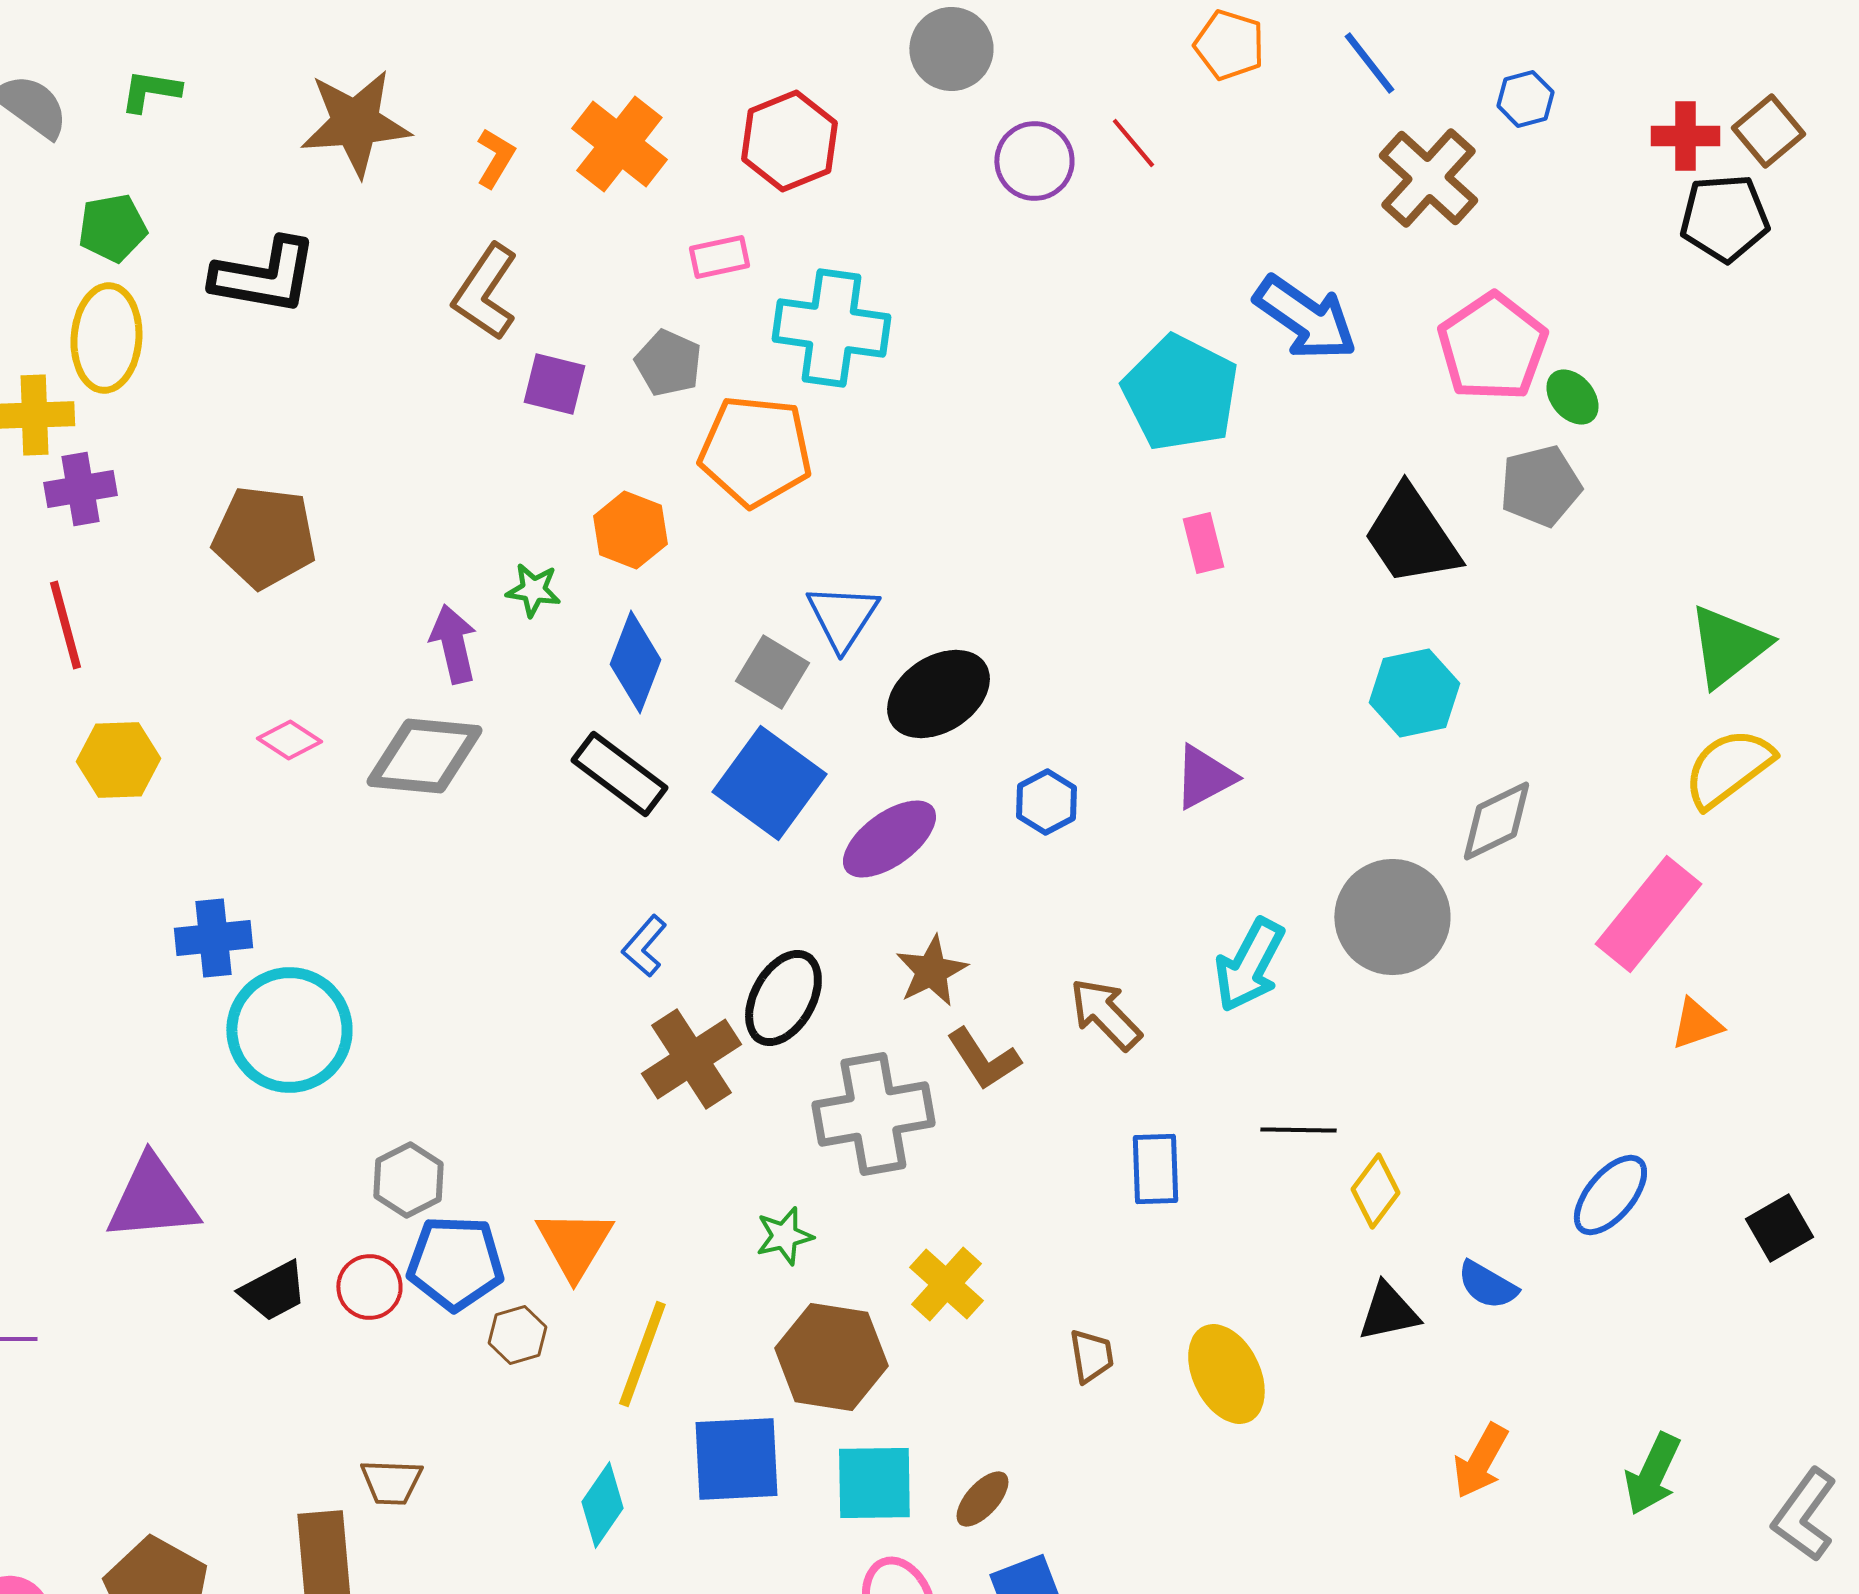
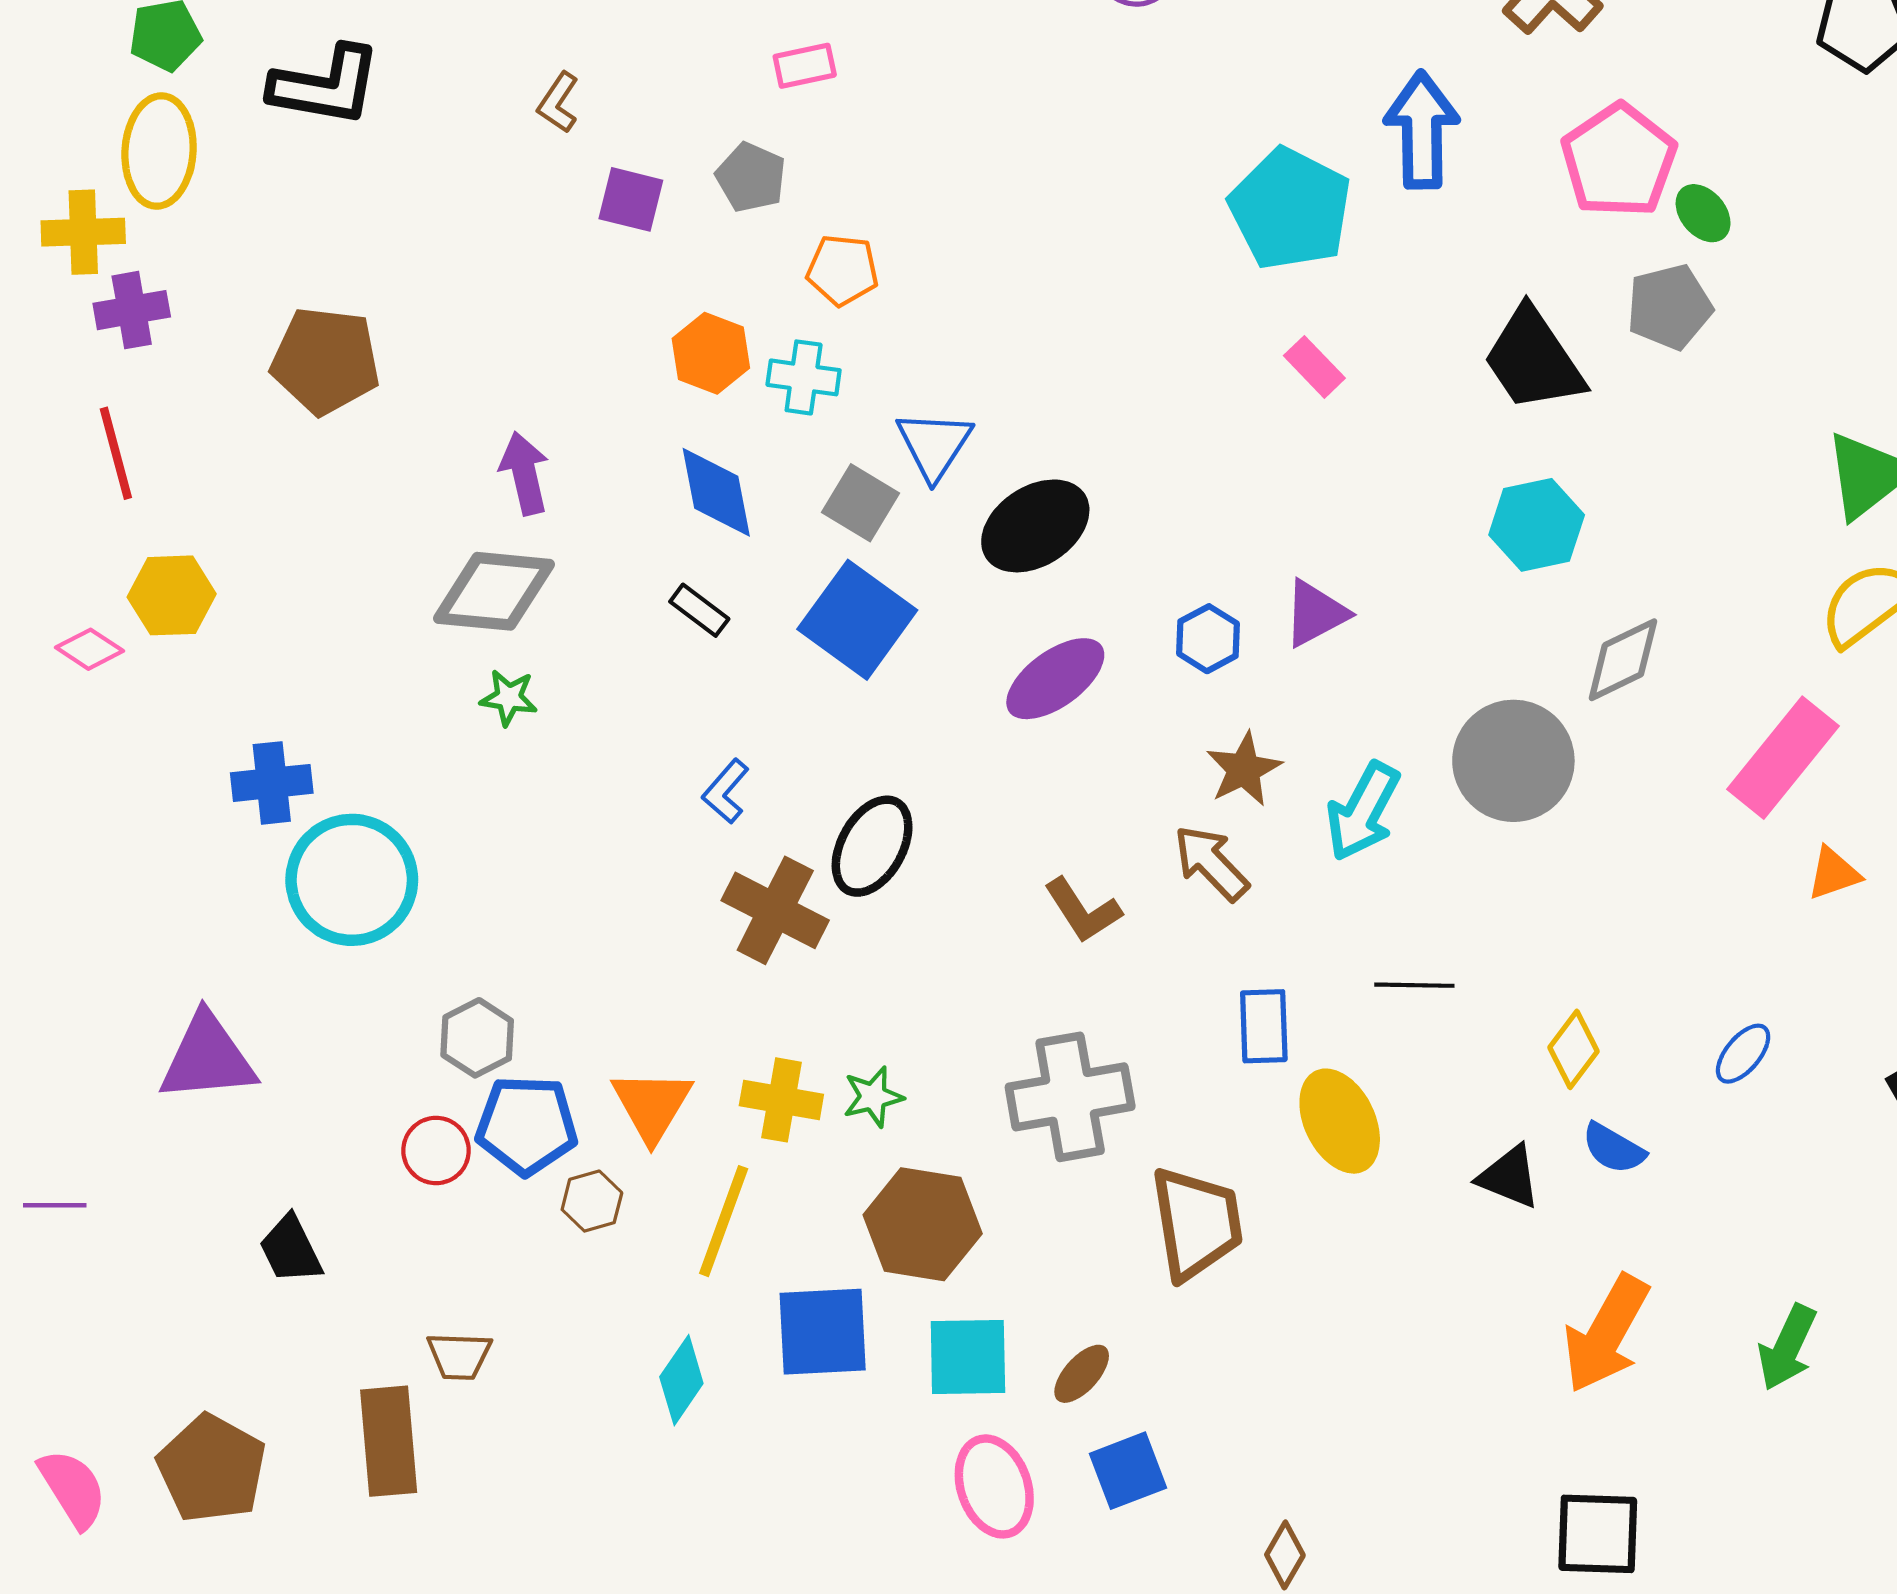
brown L-shape: (485, 292) -> (558, 103), size x0.6
blue arrow: (1305, 318) -> (1422, 130), turned -126
cyan cross: (831, 328) -> (804, 377), moved, size x0.6
orange pentagon: (755, 451) -> (843, 270), size x0.6
pink rectangle: (1203, 543) -> (1314, 367), turned -30
green star: (533, 590) -> (509, 698), moved
blue diamond: (635, 662) -> (716, 492), turned -32
pink diamond: (289, 740) -> (90, 649), moved
black rectangle: (619, 774) -> (699, 610), size x0.6
blue hexagon: (1046, 802) -> (1208, 639), moved
purple ellipse: (889, 839) -> (1055, 679), moved
brown star: (931, 971) -> (1244, 769), moved
brown cross: (691, 1059) -> (775, 910), turned -30
gray cross: (873, 1114) -> (1070, 1097), moved
yellow diamond: (1375, 1191) -> (1573, 1049), moved
blue ellipse: (1610, 1195) -> (1743, 1054), size x0.7
yellow cross: (946, 1284) -> (781, 1100), moved, turned -32
black trapezoid: (273, 1291) -> (291, 1250), moved, turned 92
black triangle: (1388, 1312) -> (1509, 1177), turned 34
brown trapezoid: (1091, 1356) -> (1196, 1223), size x2.0
yellow ellipse: (1226, 1374) -> (1340, 1121), moved
orange arrow: (1480, 1461) -> (1606, 1334), size x1.5

